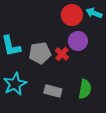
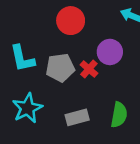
red circle: (72, 15) -> (71, 21), moved
gray rectangle: (53, 91) -> (77, 117), turned -30

